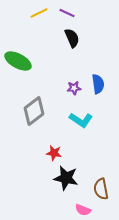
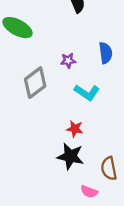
purple star: (74, 88) -> (68, 61), moved
red star: (54, 153) -> (75, 129), moved

